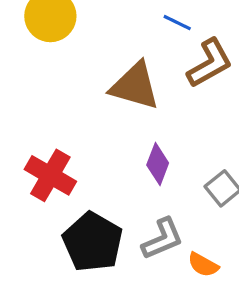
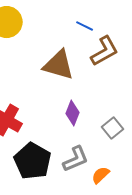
orange semicircle: (203, 265) -> (101, 175), turned 108

